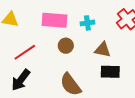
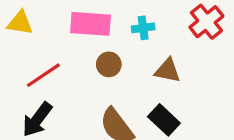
black rectangle: (110, 72) -> (164, 120), moved, turned 42

